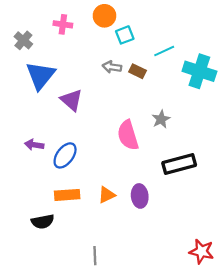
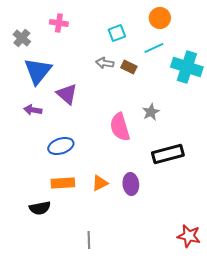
orange circle: (104, 16) -> (160, 18), moved
purple arrow: (34, 145) -> (33, 110), moved
blue ellipse: (65, 155) -> (61, 146), turned 35

